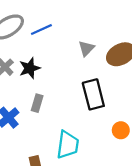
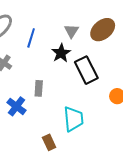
blue line: (41, 30) -> (31, 38), moved, turned -36
black star: (30, 68) -> (61, 53), moved

